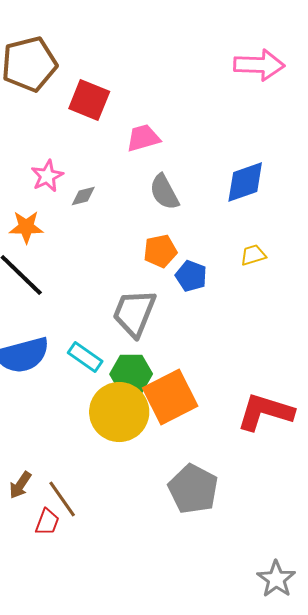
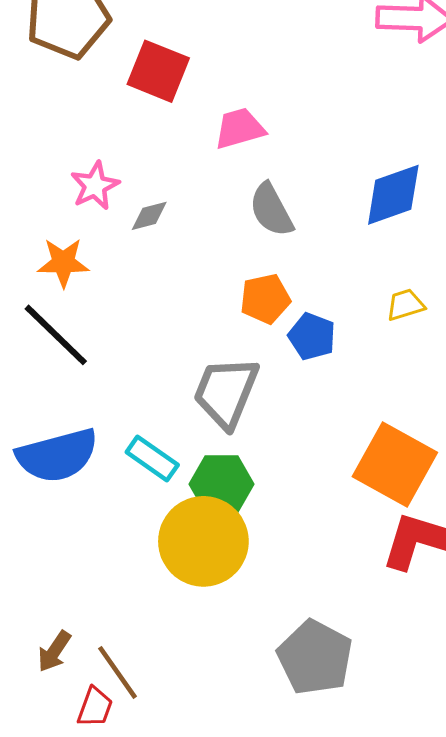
orange square: (170, 397) -> (395, 465), moved, turned -34

